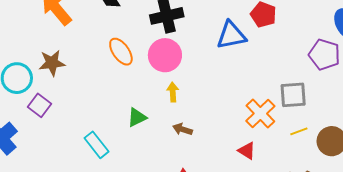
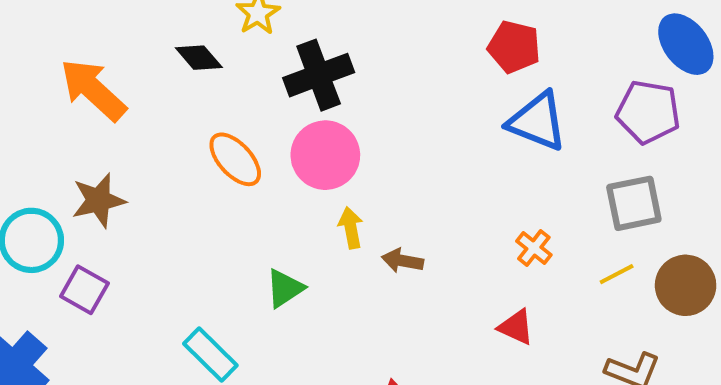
blue triangle: (231, 35) -> (537, 121), moved, turned 40
gray square: (293, 95) -> (634, 203), moved
orange cross: (260, 113) -> (534, 248), size x0.6
brown arrow: (182, 129) -> (402, 261), moved

